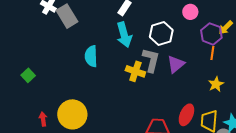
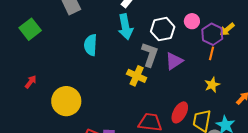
pink circle: (190, 12) -> (192, 21), moved
yellow cross: (135, 71) -> (137, 76), moved
green square: (28, 75) -> (30, 29), moved, size x1.5
red arrow: (43, 119) -> (31, 82), moved, turned 40

